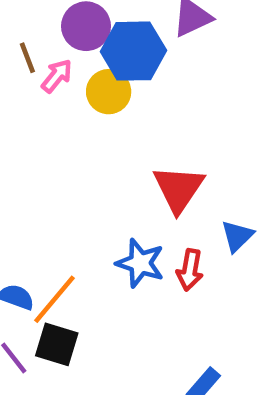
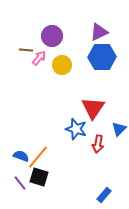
blue hexagon: (133, 51) -> (102, 57), moved
brown line: (27, 58) -> (26, 50), turned -64
blue star: (140, 263) -> (76, 129), moved

